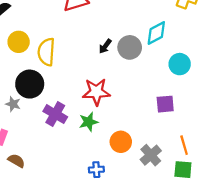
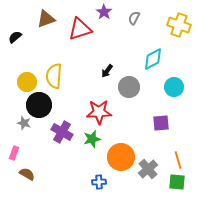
yellow circle: (19, 42) -> (27, 82), moved
gray circle: (130, 47) -> (129, 87), moved
orange circle: (121, 142) -> (121, 157), size x1.4

